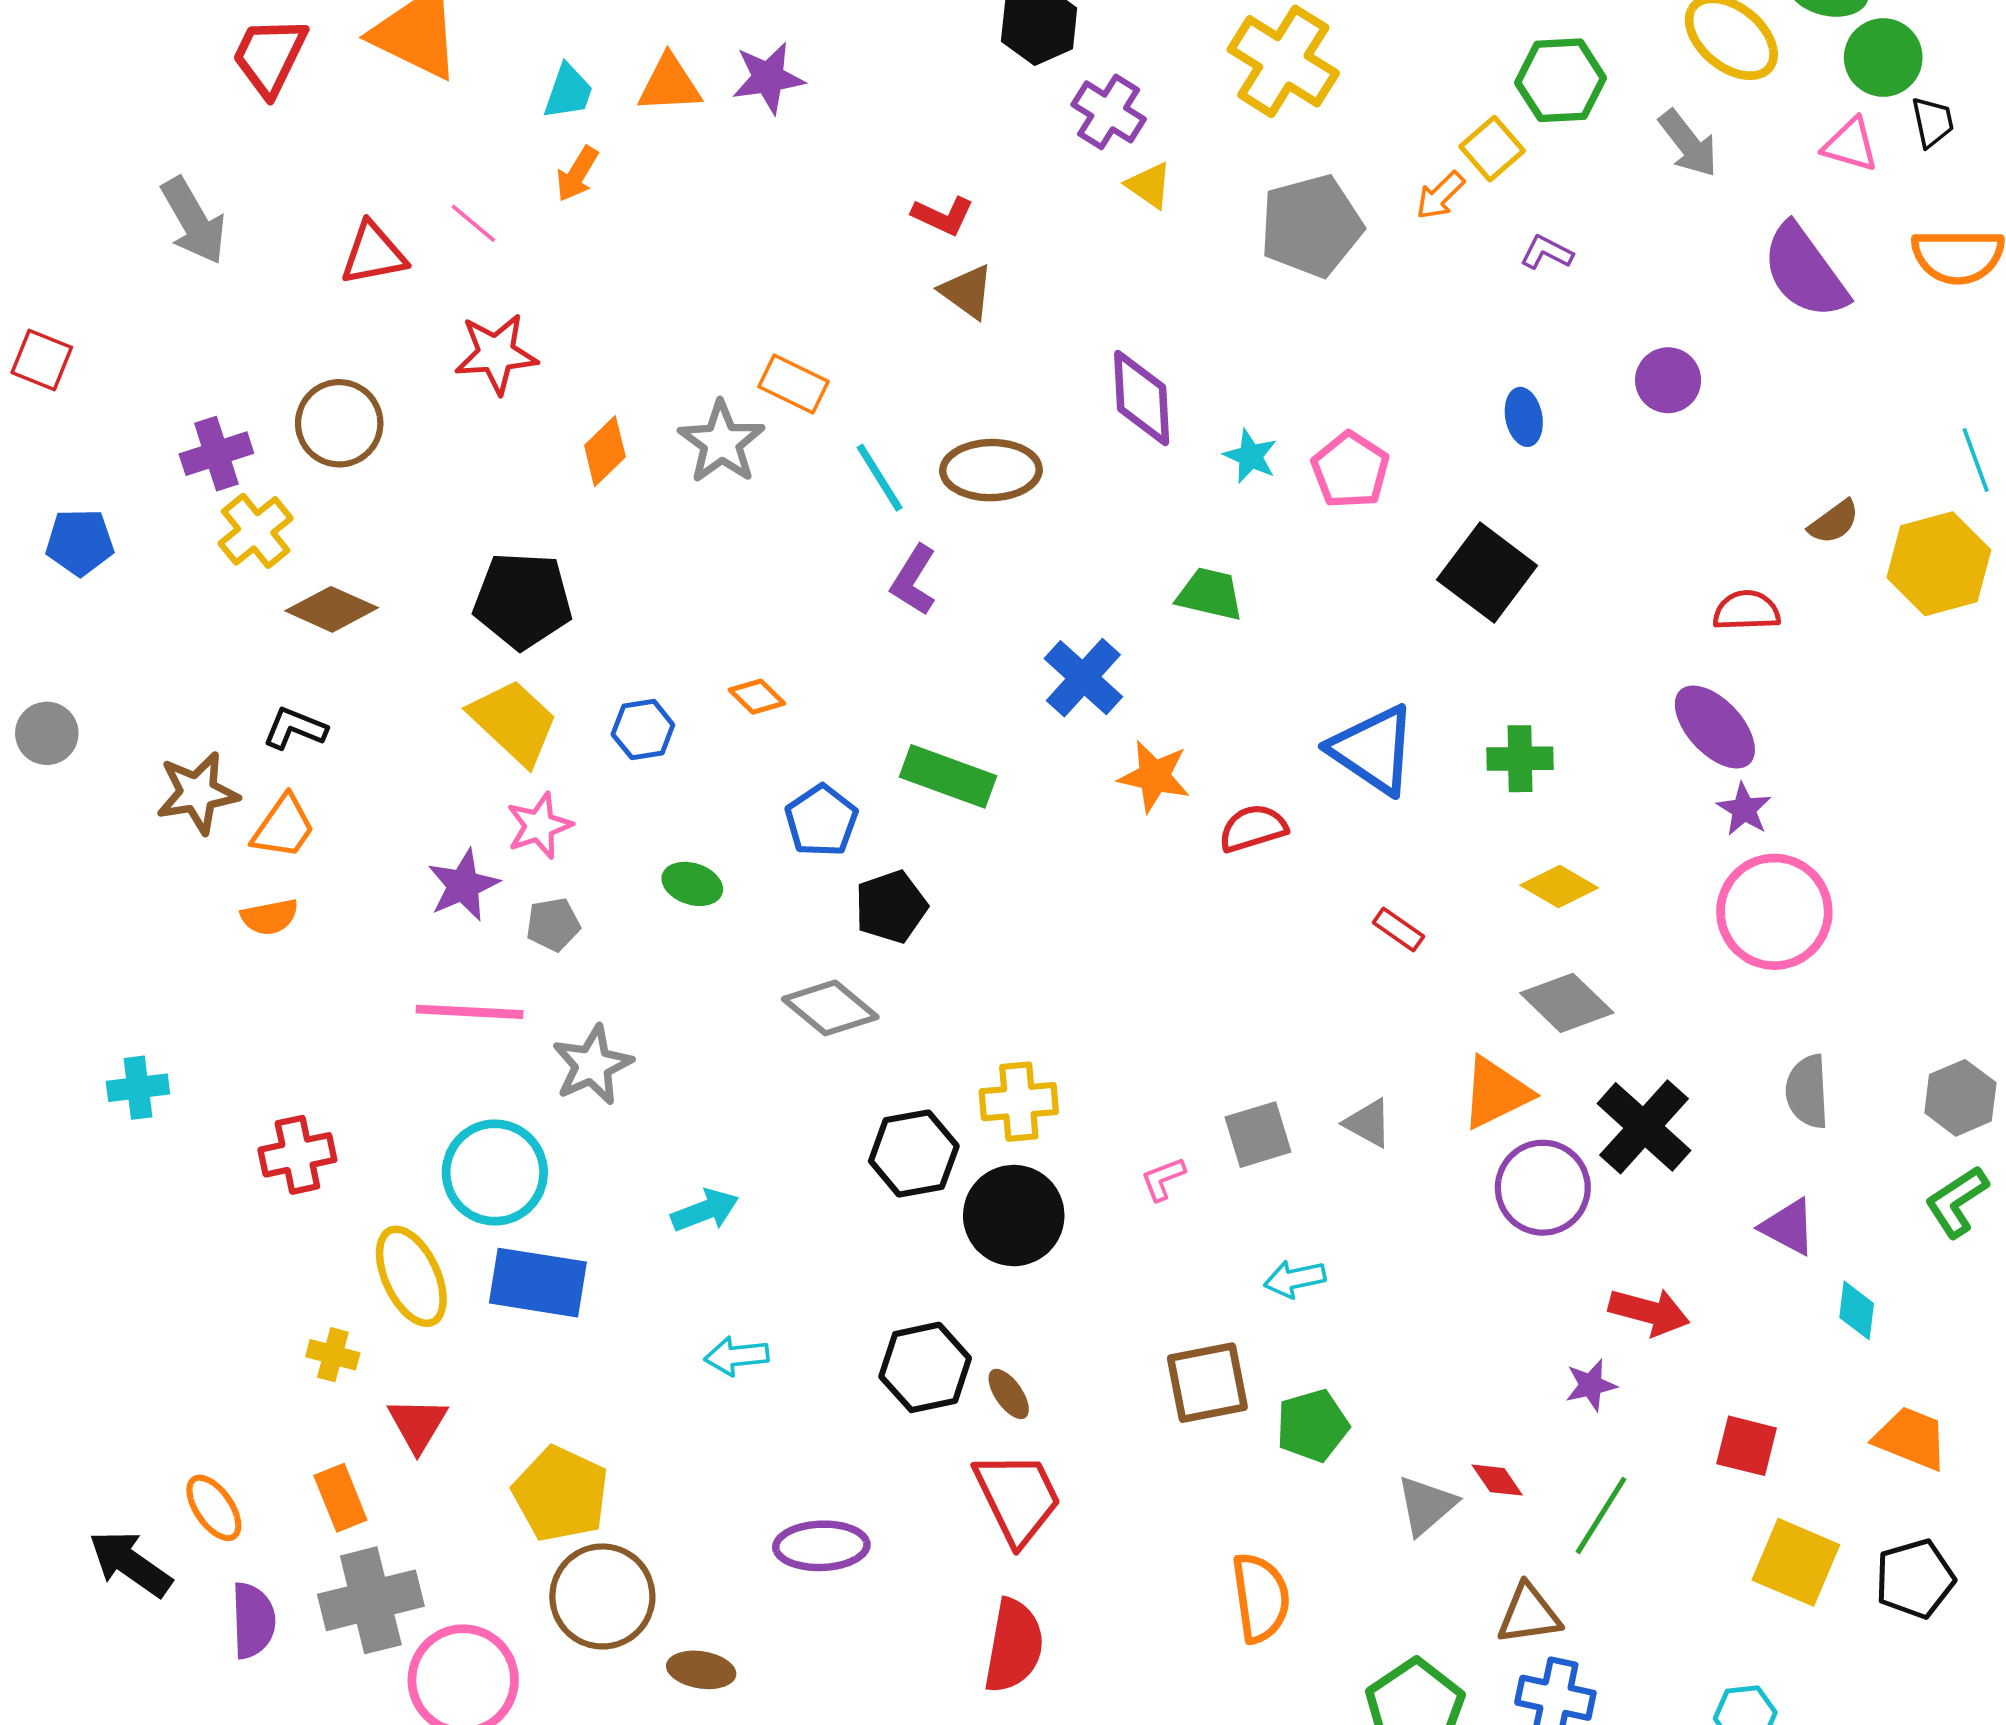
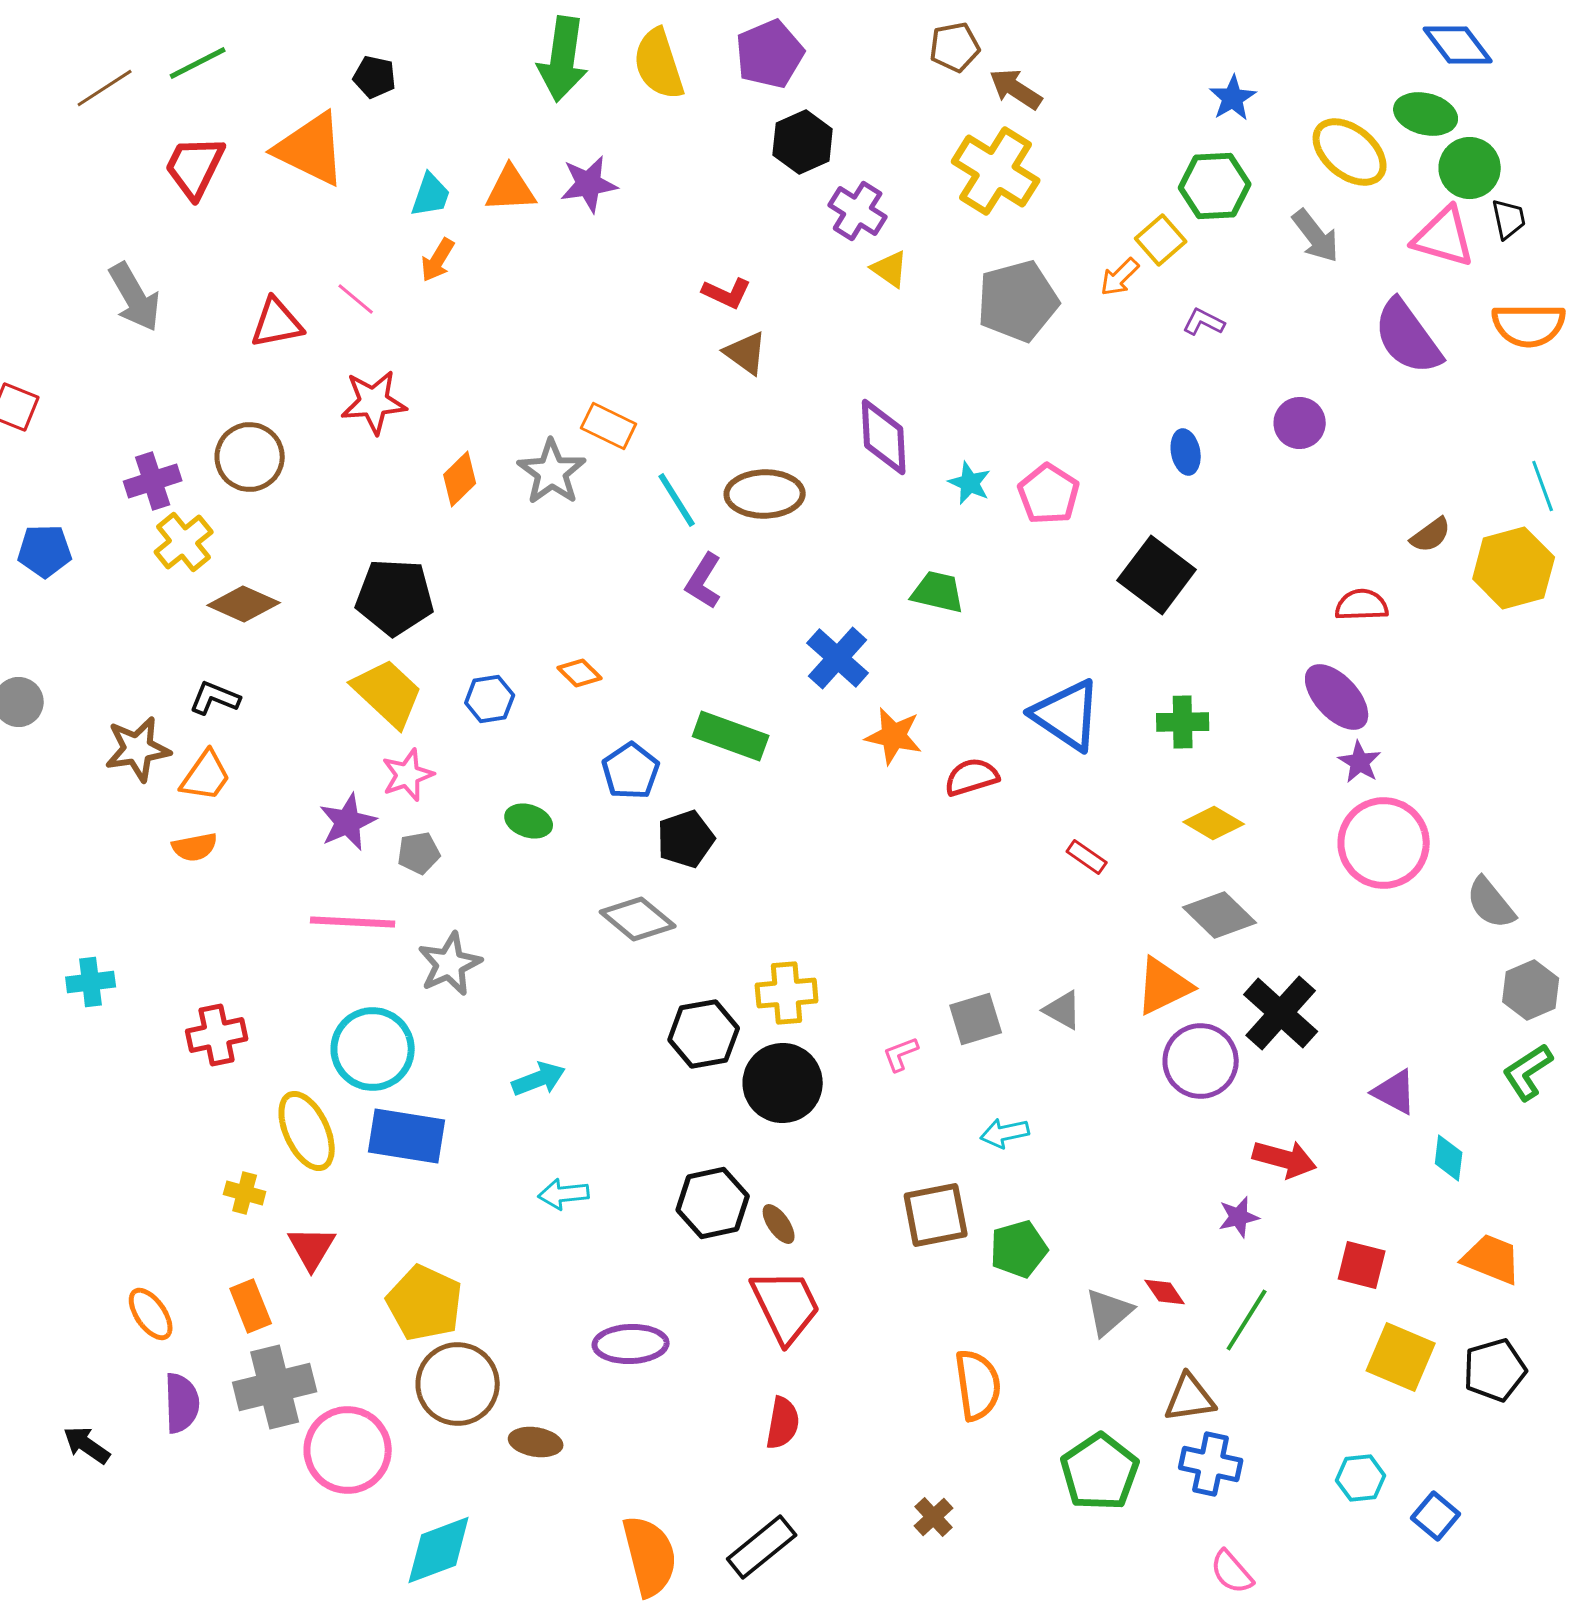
pink triangle: (1850, 145) -> (1444, 237), size x1.4
gray semicircle: (1807, 1091) -> (1491, 903), moved, turned -36
black arrow: (130, 1564) -> (87, 1445), moved, size x0.7
red semicircle: (1014, 1646) -> (783, 1423), size x0.7

